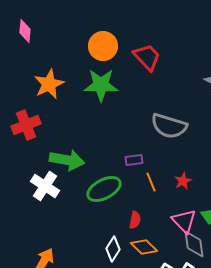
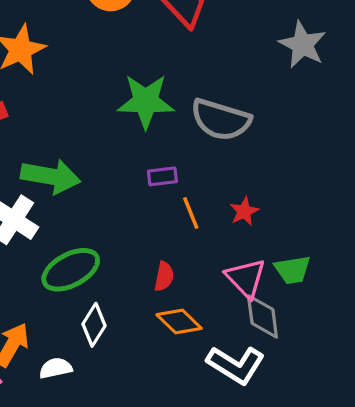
green star: (101, 85) -> (146, 101), moved
green ellipse: (104, 189) -> (71, 270), moved
white diamond: (113, 249) -> (94, 325), moved

